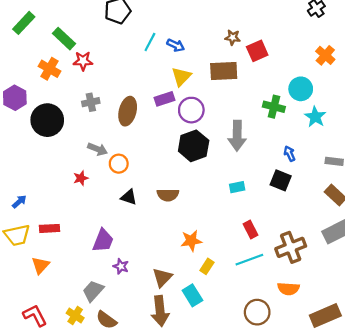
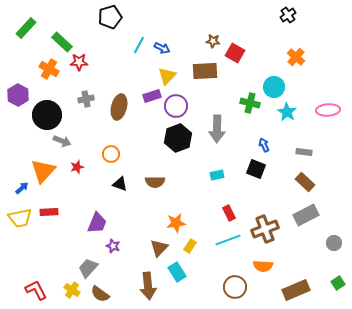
red square: (257, 51) -> (235, 53), turned -36
gray arrow: (97, 149) -> (62, 141), moved
orange triangle: (41, 265) -> (43, 171), moved, size x1.5
brown triangle: (162, 278) -> (159, 248), moved

